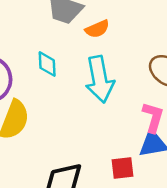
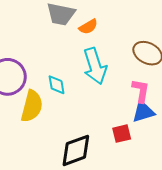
cyan diamond: (47, 64) -> (57, 85), moved

